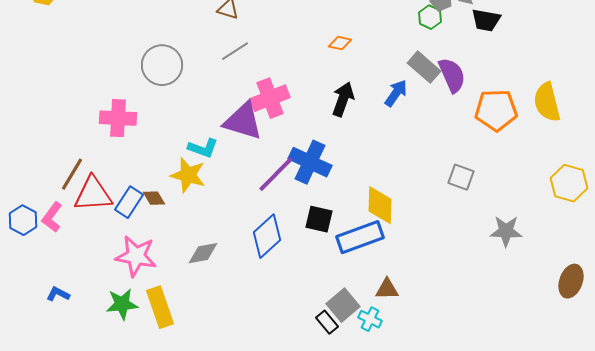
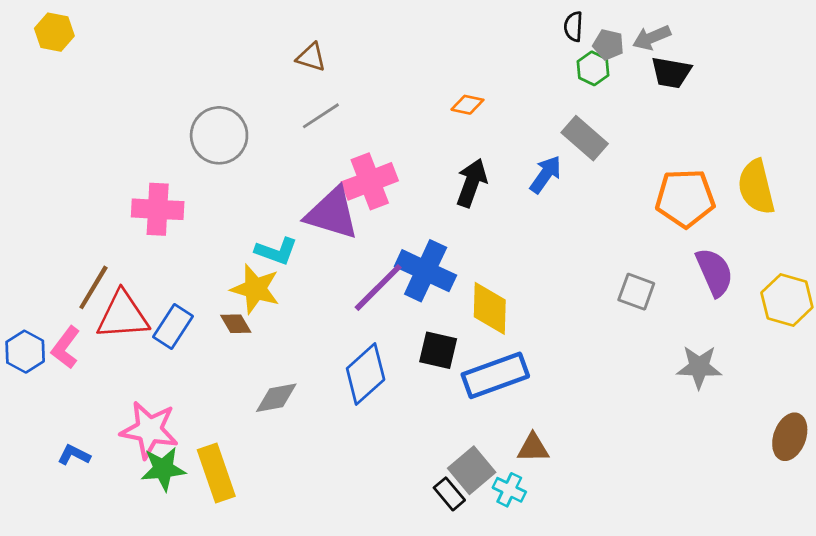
purple semicircle: (452, 75) -> (714, 272), moved
brown diamond: (154, 198) -> (236, 324), moved
yellow diamond: (380, 205) -> (490, 308), moved
pink star: (136, 256) -> (149, 430), moved

